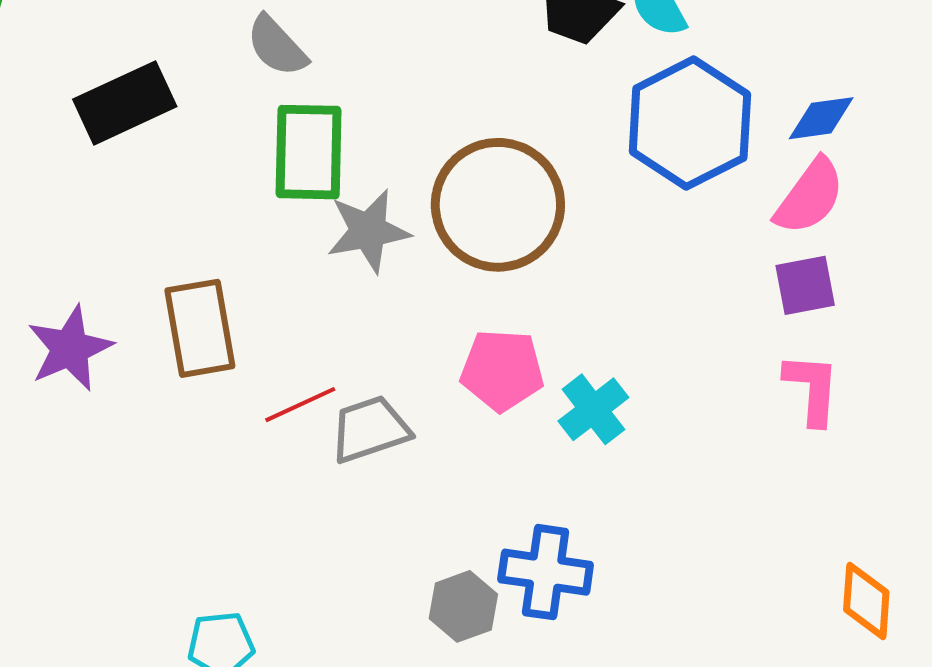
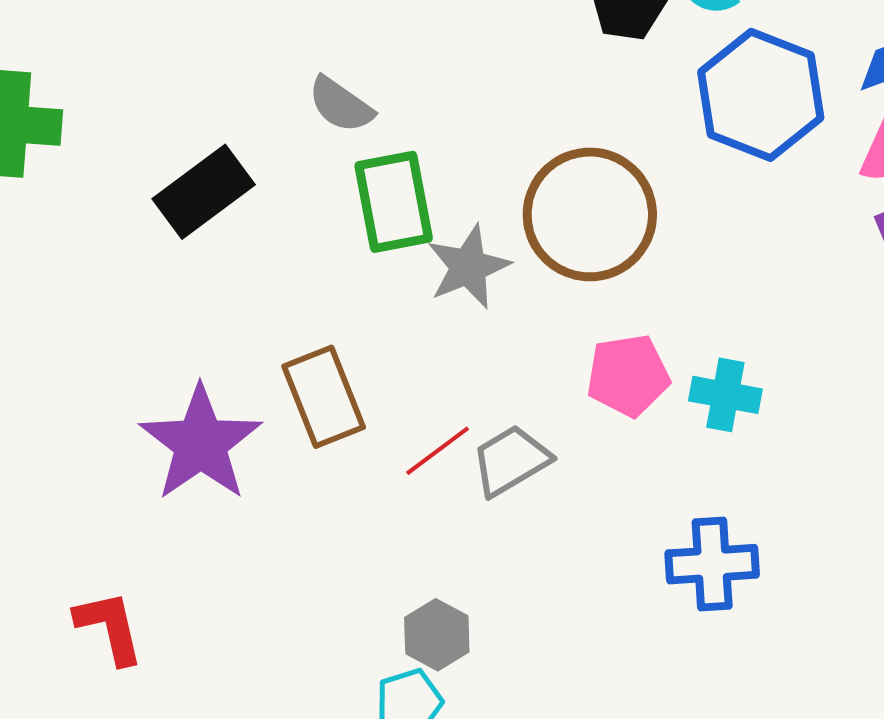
purple star: (70, 348) -> (201, 443), size x1.4
cyan cross: (593, 409) -> (725, 395), turned -30
gray hexagon: (463, 606) -> (437, 635), moved

